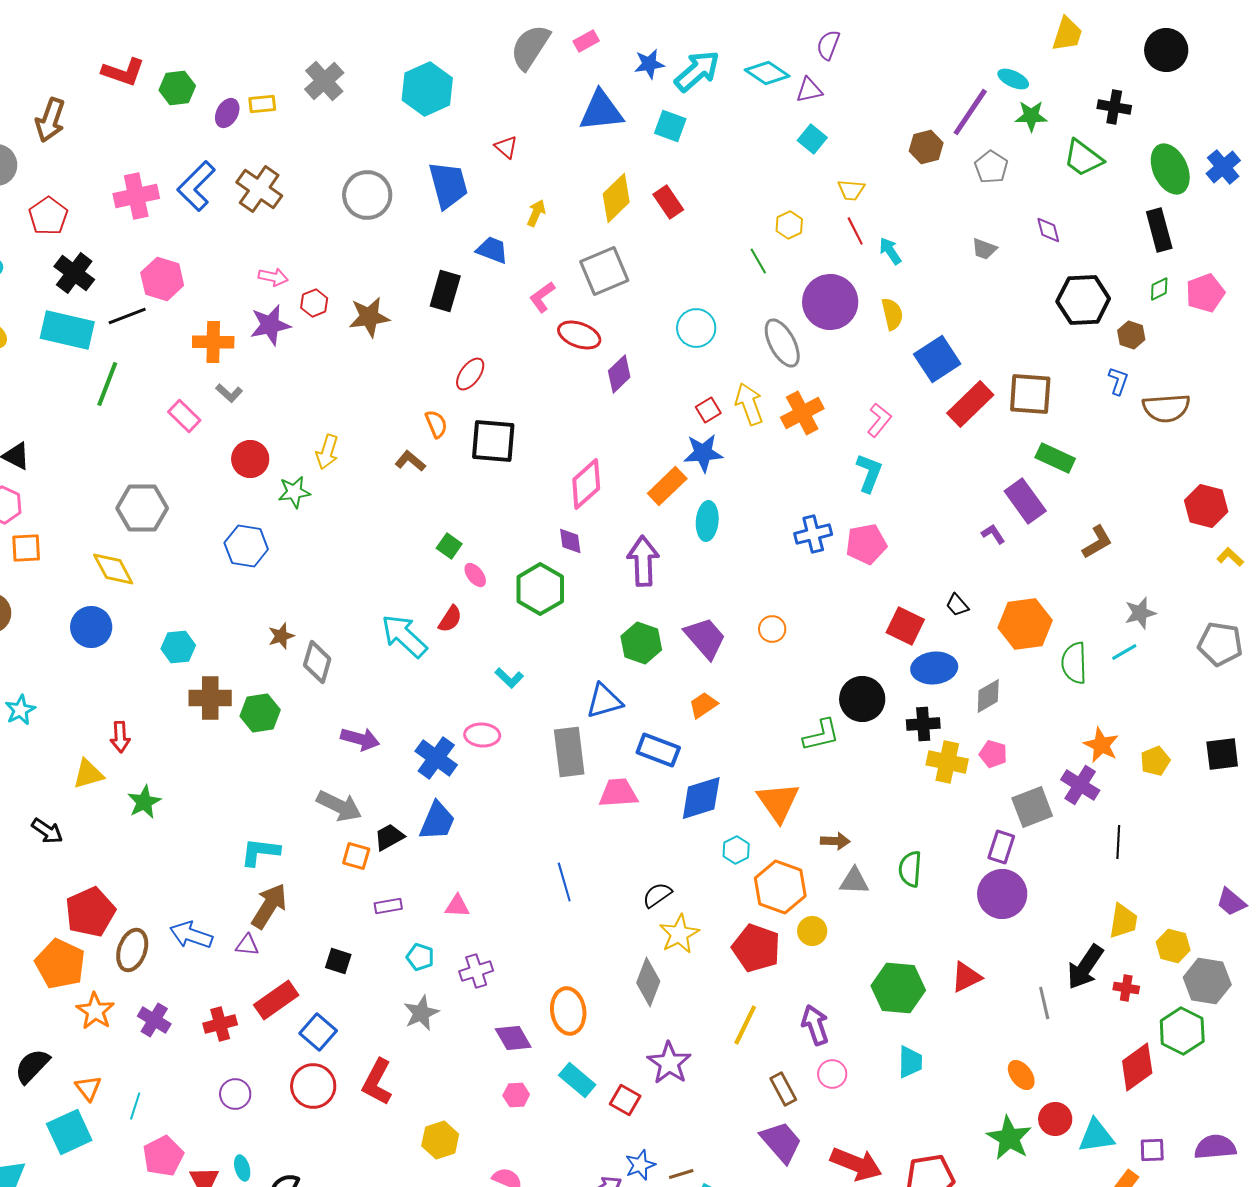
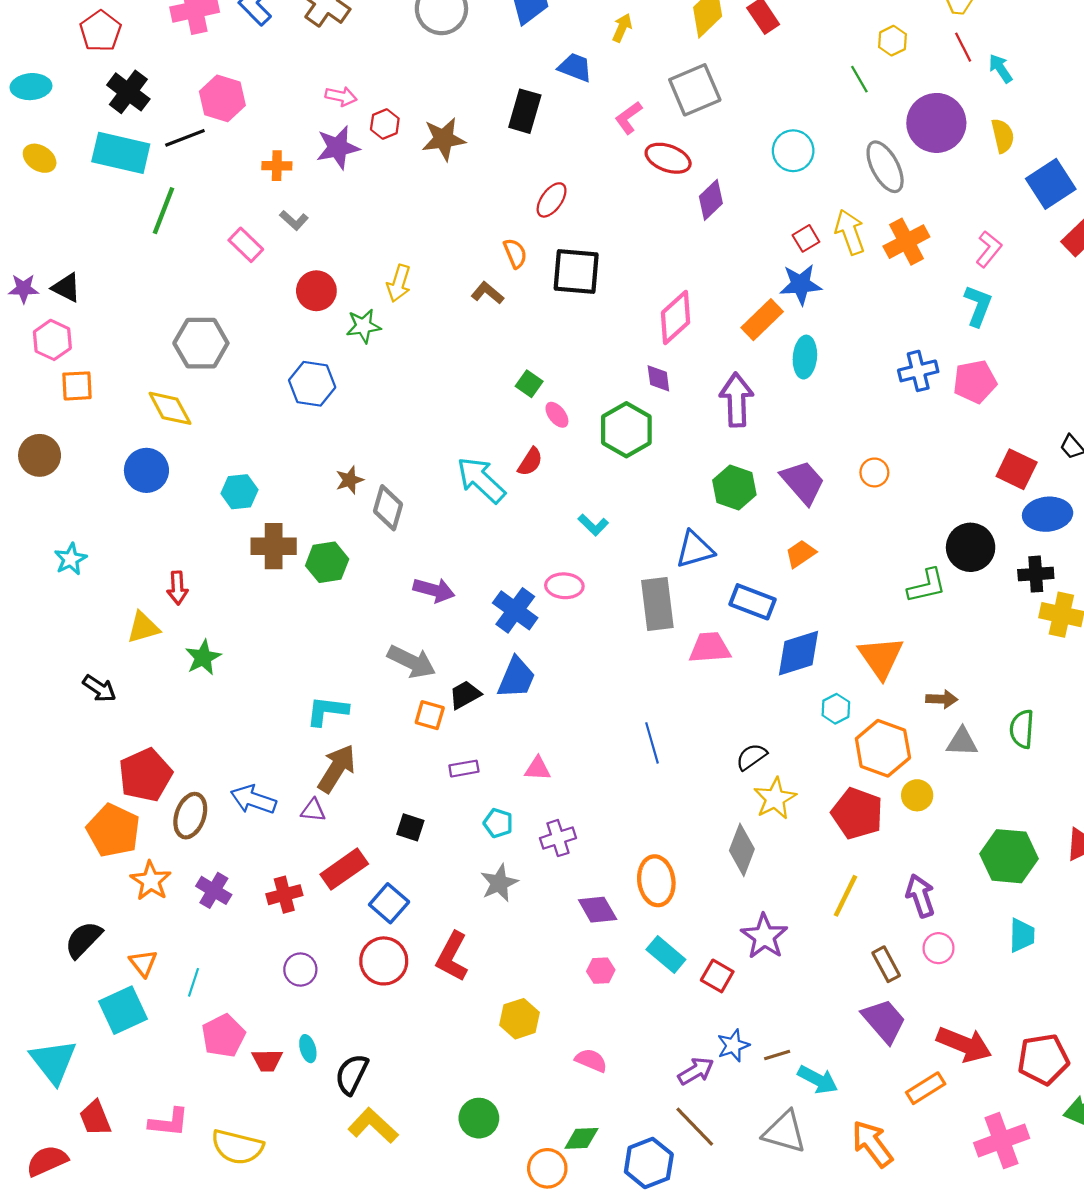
orange cross: (213, 342) -> (277, 166), size x0.7

